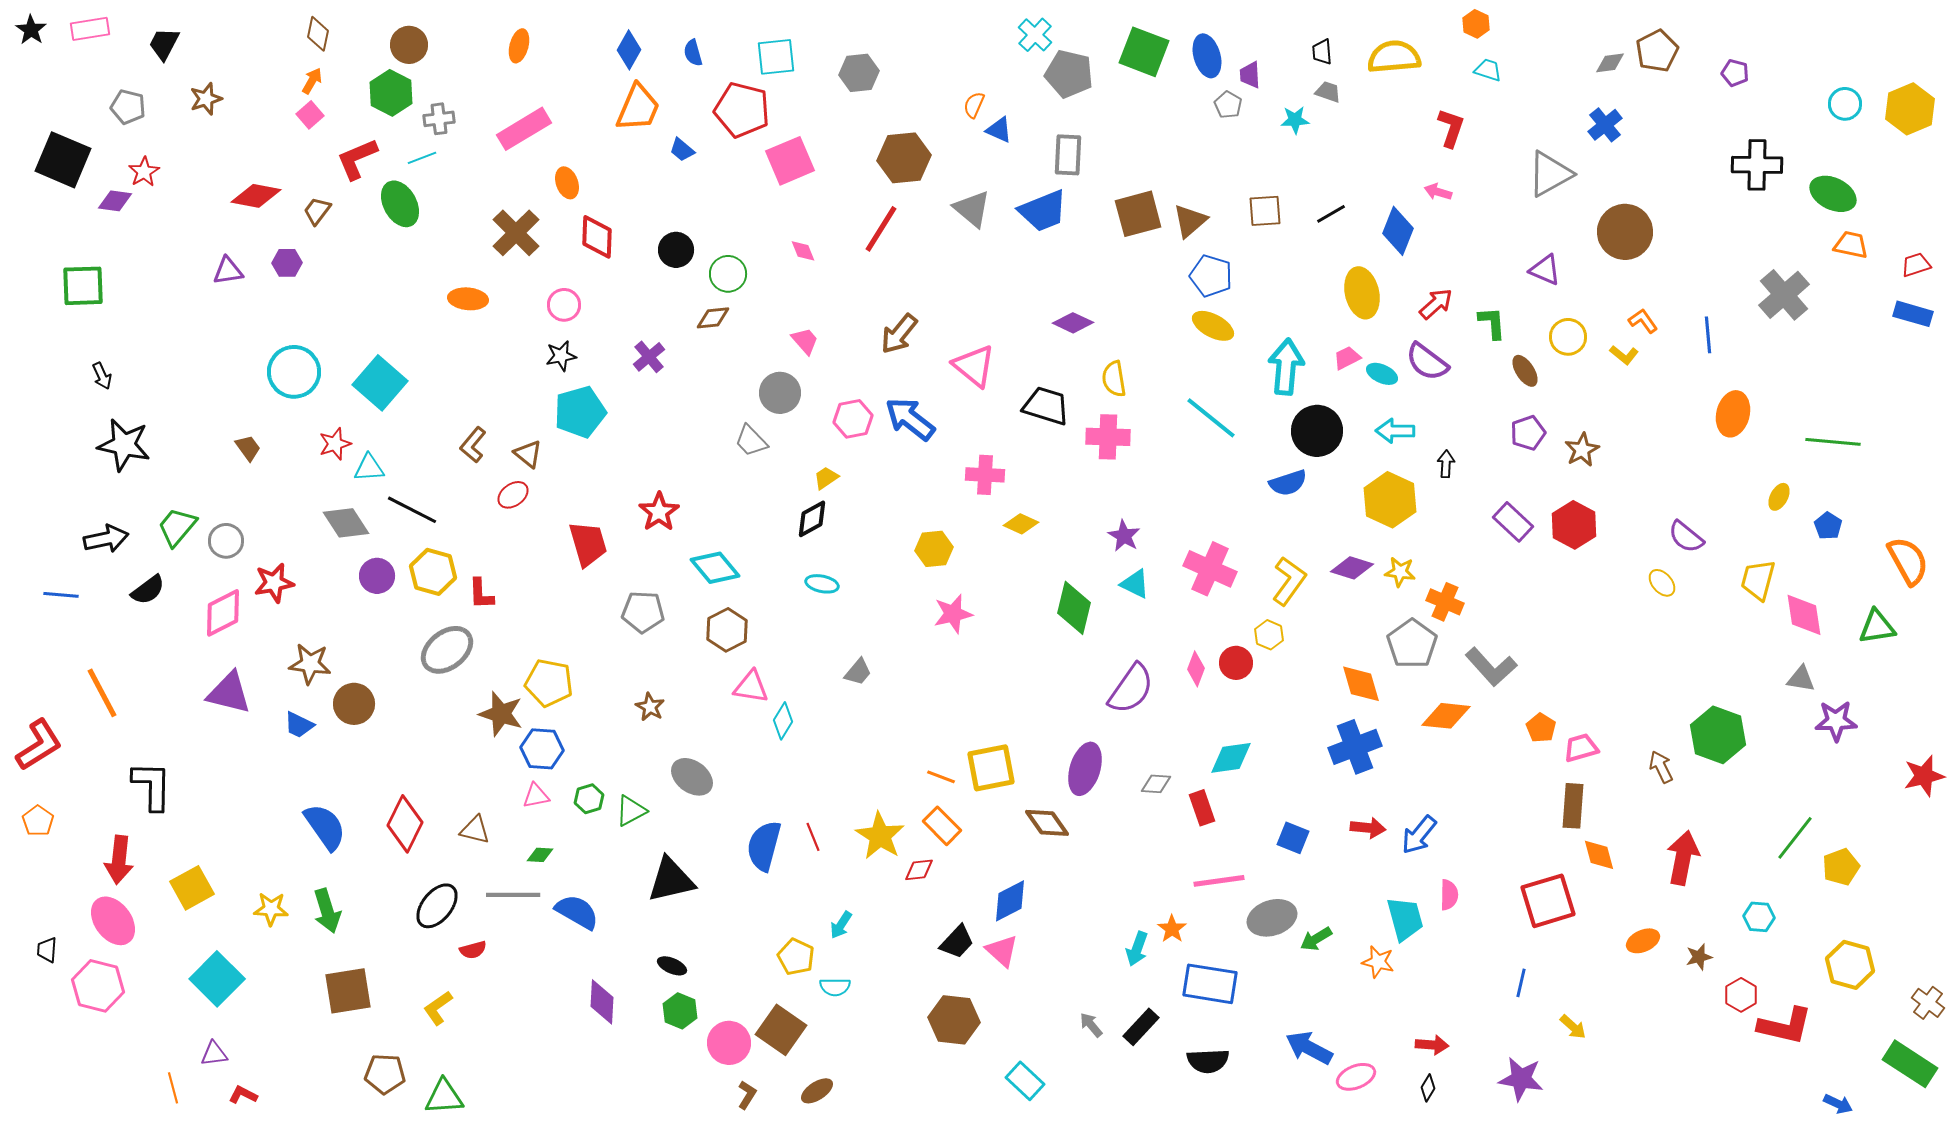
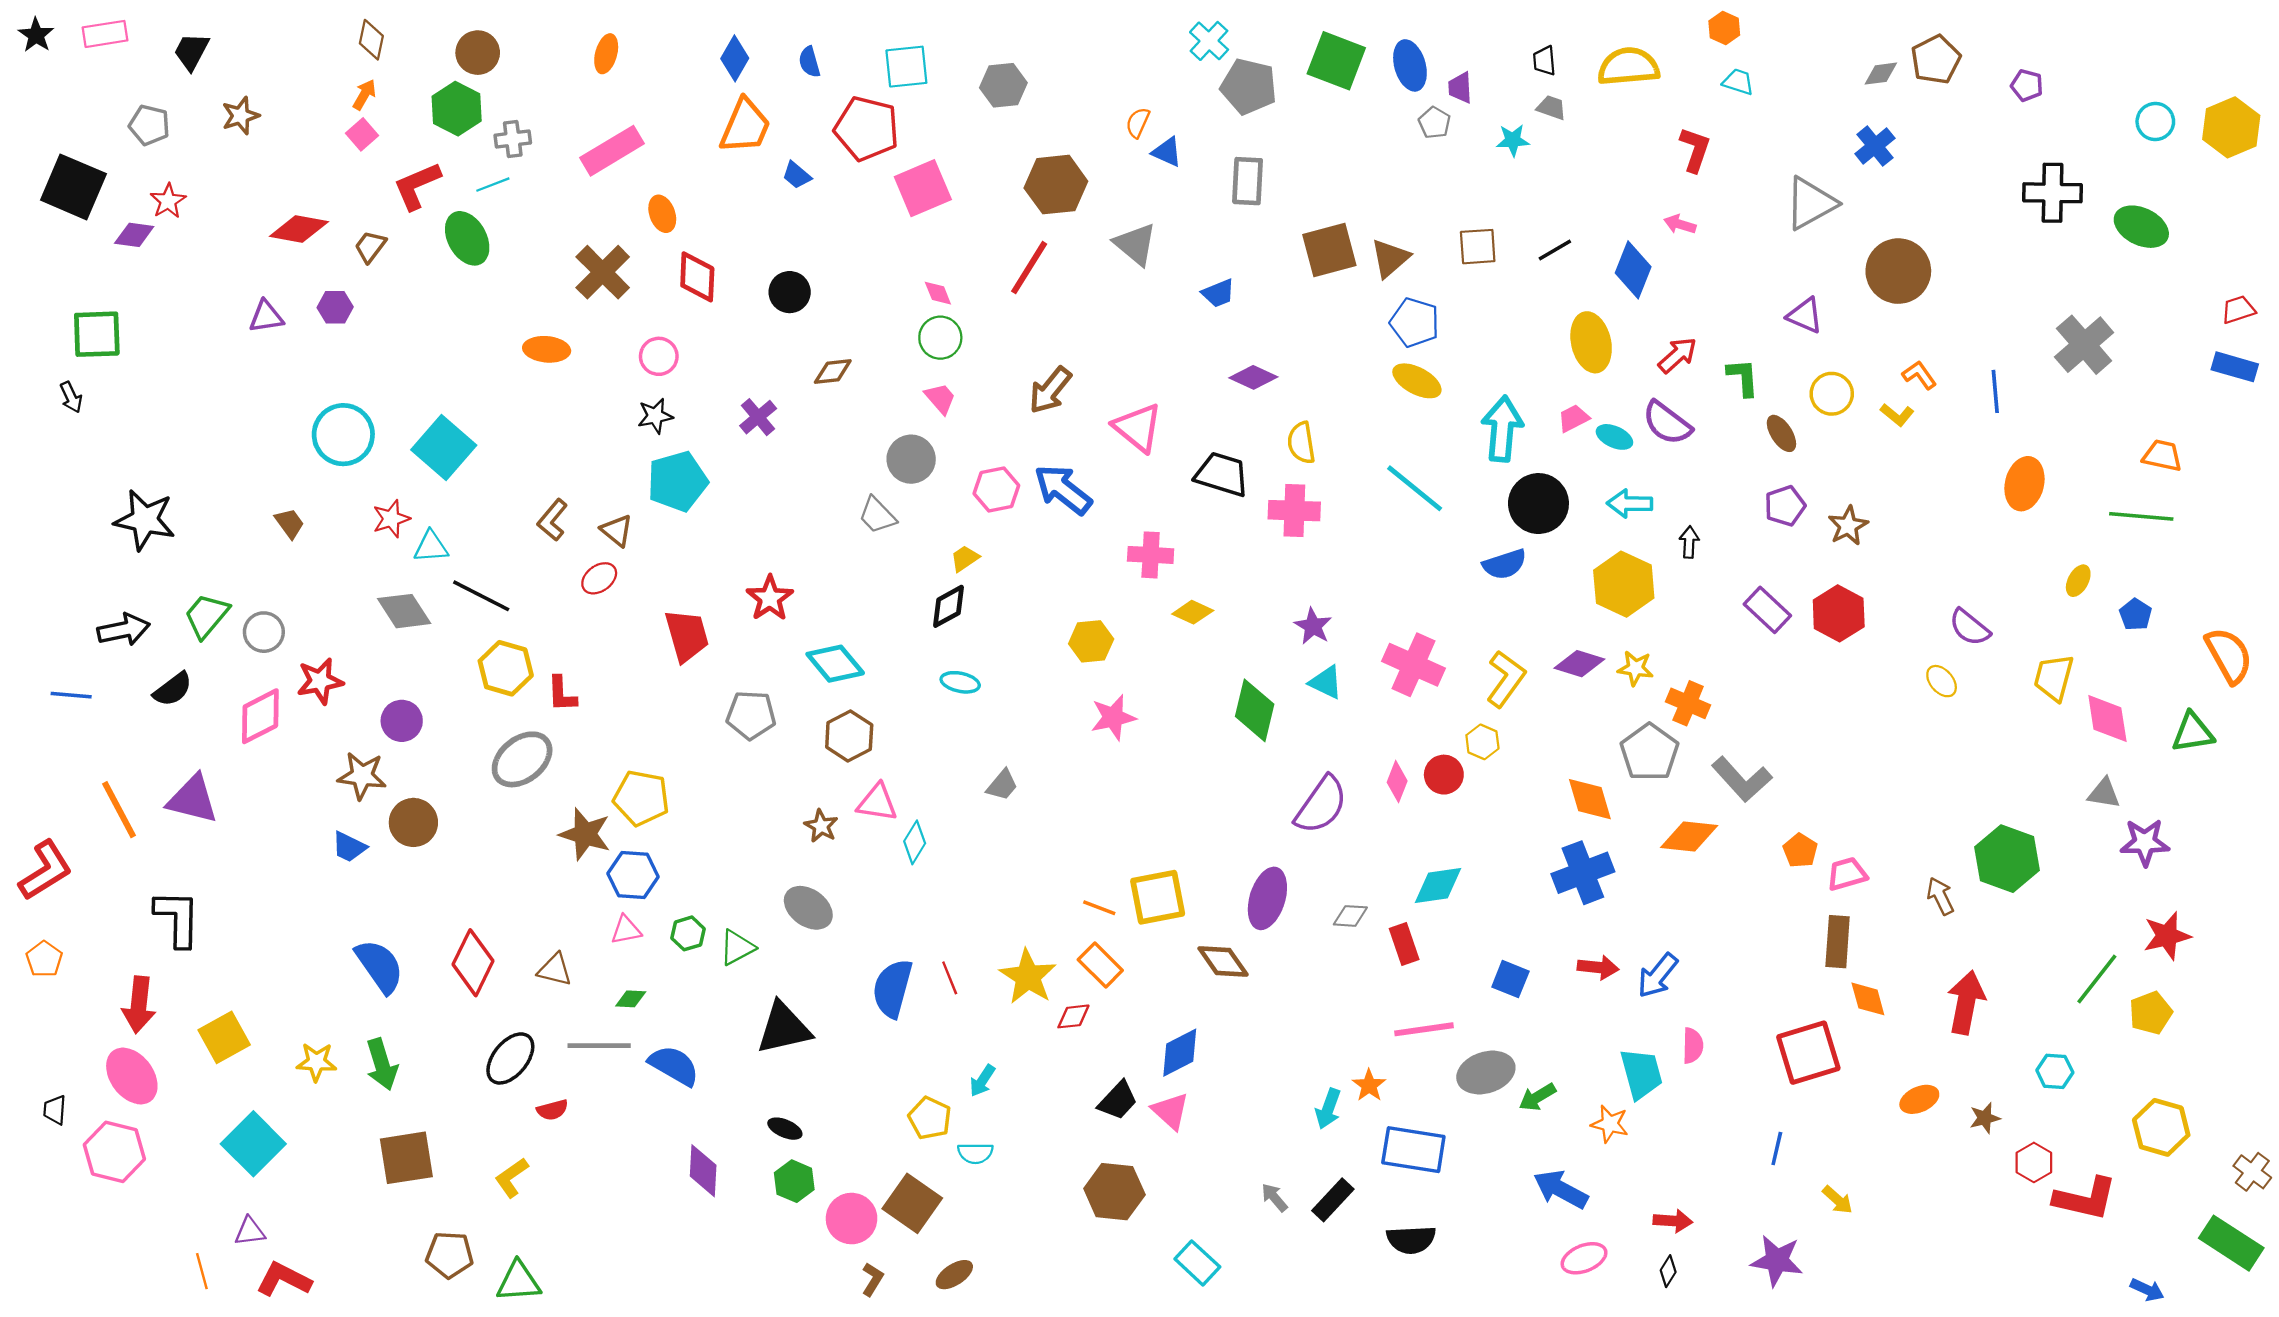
blue trapezoid: (1043, 211) -> (1218, 293), moved, size x0.6
orange trapezoid: (1851, 245) -> (2162, 456), moved
green circle: (728, 274) -> (940, 338), moved
black arrow: (102, 376) -> (71, 397), moved
purple circle: (377, 576) -> (402, 721), moved
purple triangle: (229, 693) -> (193, 799), moved
brown star: (650, 707) -> (821, 826), moved
red star: (1924, 776) -> (2167, 936), moved
blue arrow: (1309, 1048) -> (1561, 1189), moved
red L-shape: (243, 1095) -> (284, 1279), size x1.6

